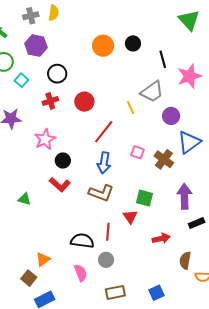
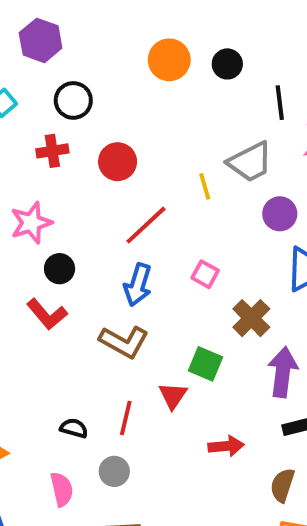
brown cross: (164, 159) -> (251, 318), moved
black semicircle: (82, 241) -> (74, 428), size x0.6
brown semicircle: (185, 260) -> (282, 485), moved

